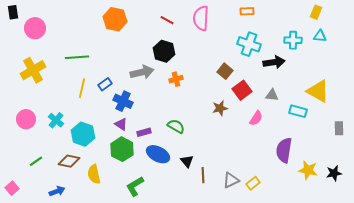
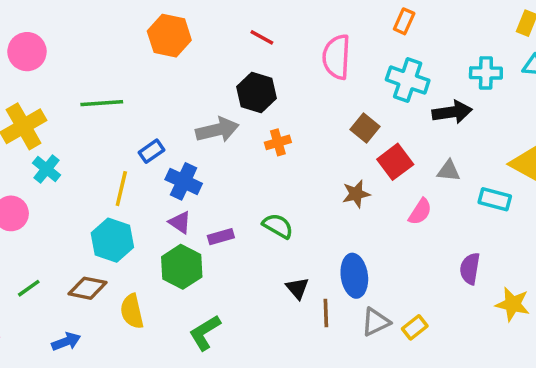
orange rectangle: (247, 11) -> (404, 21), turned -64
pink semicircle: (201, 18) -> (337, 57), moved
yellow line: (82, 88) -> (121, 189), moved
cyan cross: (56, 120) -> (47, 169), moved
purple semicircle: (284, 150) -> (470, 269), size x0.7
blue ellipse: (158, 154) -> (354, 276), moved, turned 55

